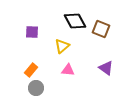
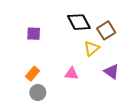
brown square: (101, 29) -> (106, 30), turned 36
yellow triangle: (62, 46) -> (91, 48), moved

